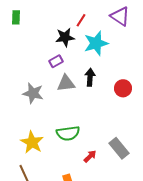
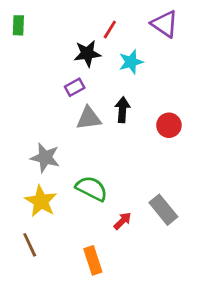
cyan star: (96, 43) -> (131, 62), size x0.7
gray star: (33, 93) -> (45, 158), moved
green semicircle: (68, 133) -> (92, 189), turned -145

